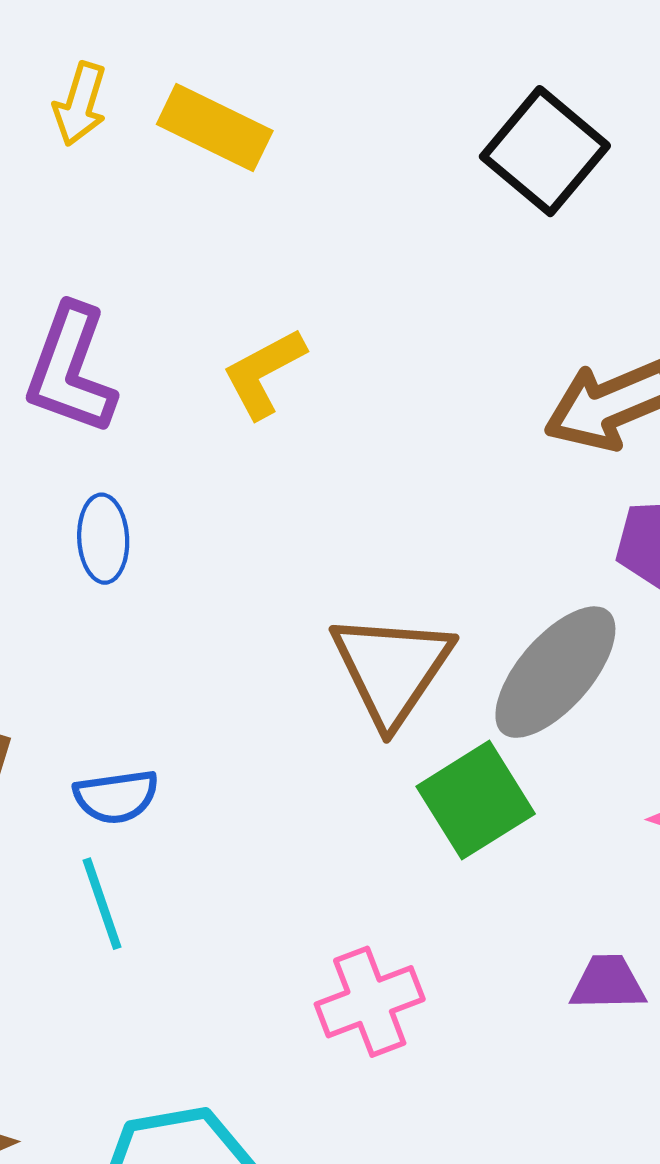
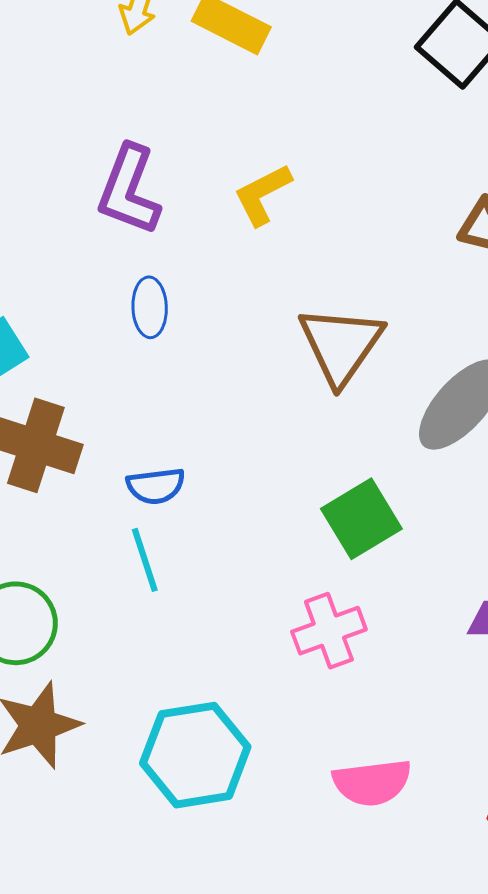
brown triangle: (391, 669) -> (341, 345), moved
green square: (476, 800) -> (361, 519), moved

